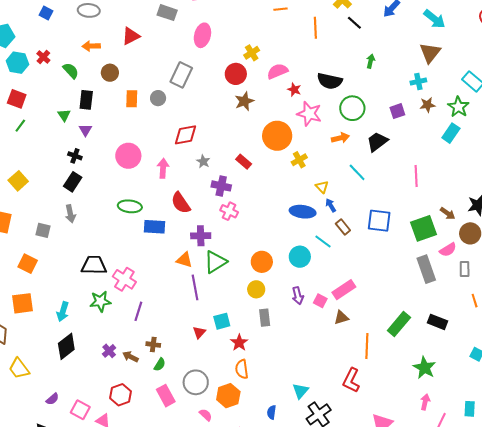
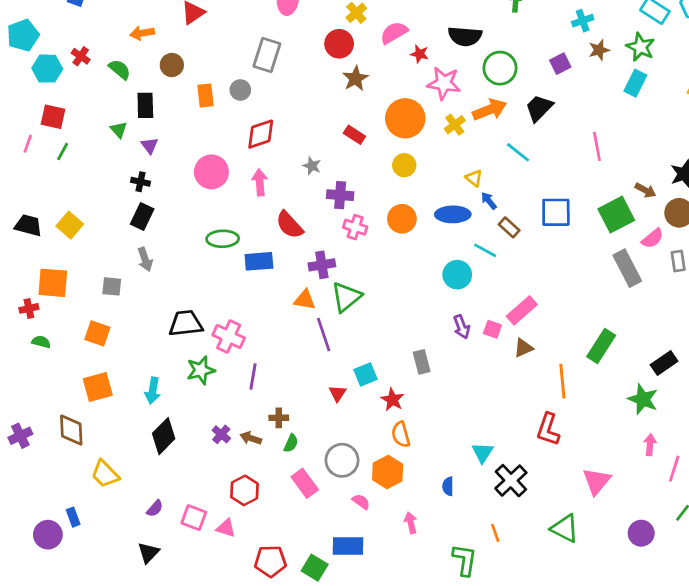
red diamond: (186, 135) -> (261, 134), moved
orange arrow: (340, 138) -> (490, 110), size x1.4
yellow cross: (299, 160) -> (455, 125), moved
red rectangle: (244, 162) -> (354, 135), moved
orange circle: (262, 262) -> (402, 219), moved
yellow circle: (256, 289) -> (404, 165), moved
black rectangle: (438, 322) -> (664, 363), moved, turned -48

